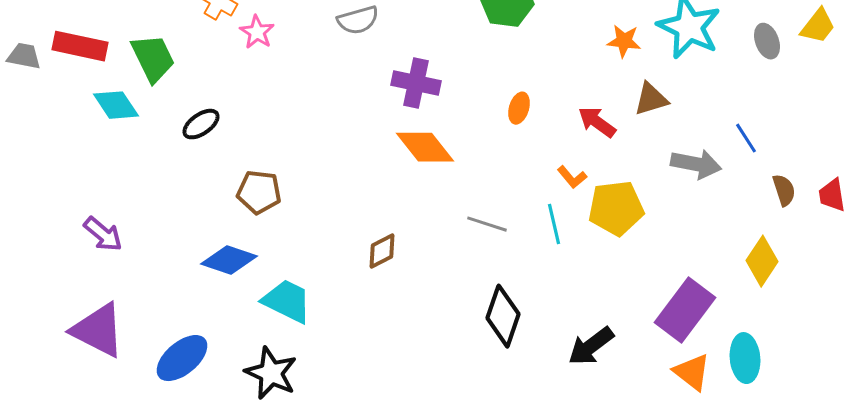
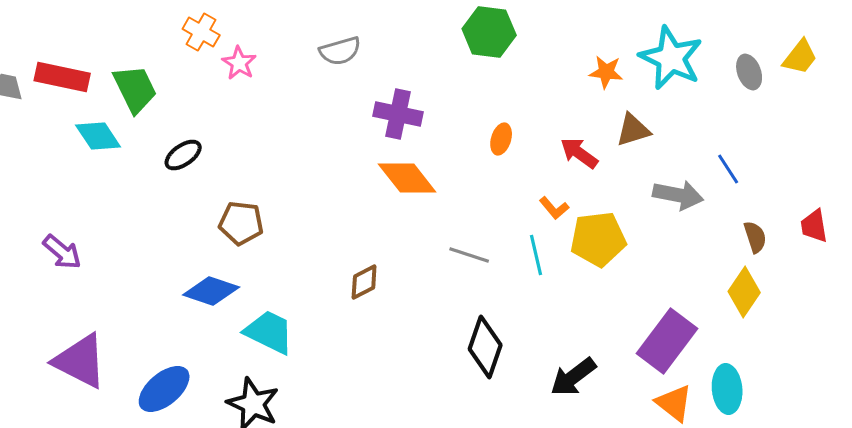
brown semicircle: (784, 190) -> (755, 237), moved
purple arrow: (103, 234) -> (62, 252), moved

